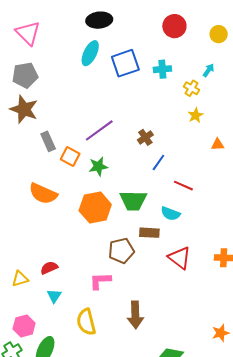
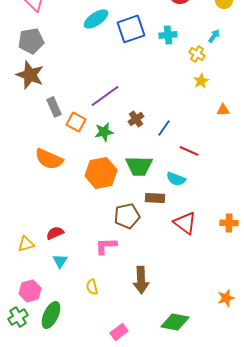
cyan ellipse: (90, 53) -> (96, 19), turned 30
brown cross: (145, 137) -> (136, 119), moved
yellow semicircle: (86, 322) -> (92, 287), size x0.6

